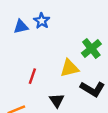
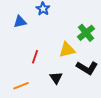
blue triangle: (21, 27) -> (20, 22), moved

